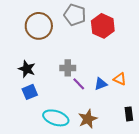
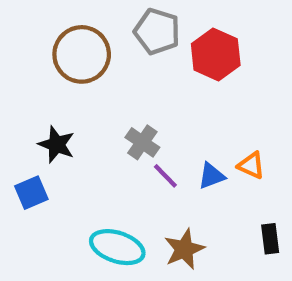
gray cross: (68, 68) -> (142, 142), turned 35
blue square: (30, 92) -> (31, 193), moved

